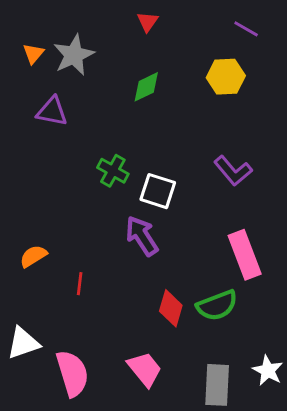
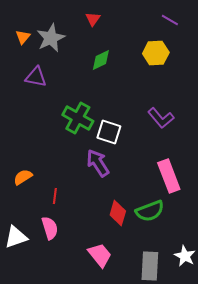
red triangle: (148, 22) -> (93, 19), moved
green cross: (113, 171) -> (78, 118), size x1.4
pink semicircle: (72, 373) -> (50, 228), moved, size x0.7

